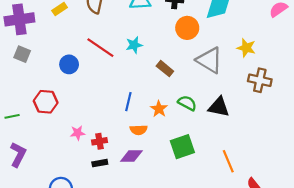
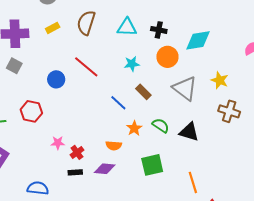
cyan star: (134, 45) -> (132, 64), moved
blue line: (128, 102) -> (118, 103), moved, turned -66
red cross: (100, 141) -> (77, 152), turned -32

